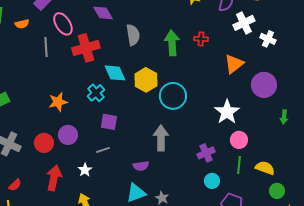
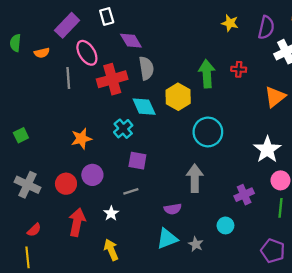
gray semicircle: (133, 35) -> (146, 68), moved
yellow hexagon: (146, 80) -> (178, 97), moved
cyan circle: (212, 181) -> (225, 225), moved

